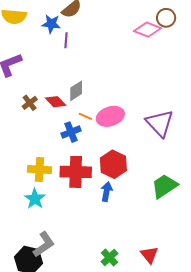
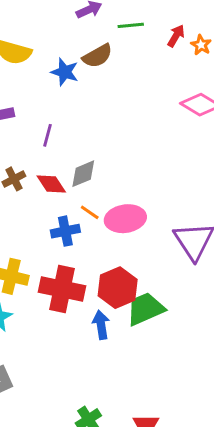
purple line: (66, 40) -> (47, 135), moved
green trapezoid: (164, 186) -> (145, 309), moved
blue arrow: (107, 192) -> (101, 325), turned -30

